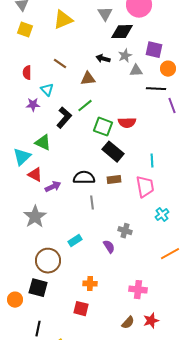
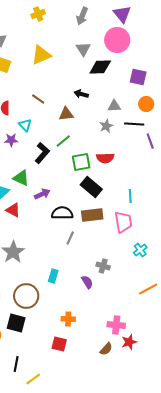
purple square: (154, 50) -> (138, 77), moved
gray star: (125, 56) -> (106, 126), moved
green square: (103, 127) -> (81, 162), turned -30
brown rectangle: (114, 180) -> (92, 215), size x1.5
purple arrow: (53, 187) -> (42, 194), moved
gray line: (92, 203) -> (70, 238), turned 32
cyan rectangle: (75, 241) -> (53, 276), turned -40
red star: (151, 321) -> (129, 342), moved
brown semicircle: (128, 323) -> (106, 349), moved

